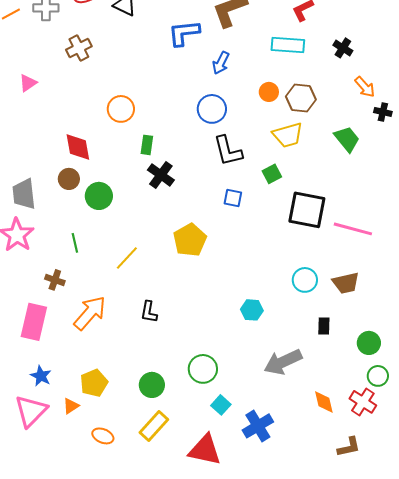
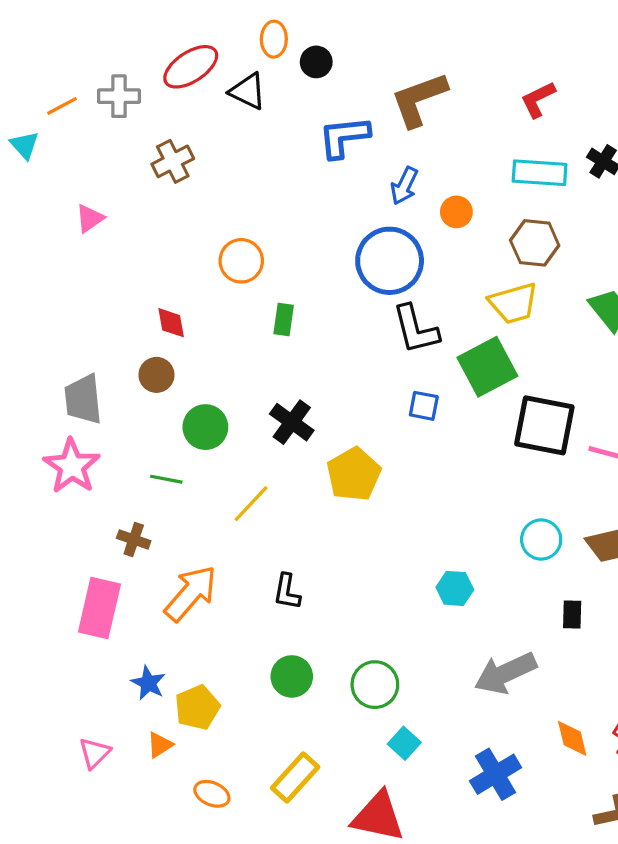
cyan rectangle: (288, 45) -> (540, 173), moved
orange circle: (269, 92) -> (456, 212), moved
blue circle: (212, 109) -> (390, 261), size x1.4
red diamond: (78, 147) -> (171, 323), size x0.7
green square: (272, 174) -> (487, 367), size x1.8
black cross: (161, 175) -> (292, 422), moved
green circle: (99, 196) -> (205, 427), moved
green line: (75, 243) -> (166, 479), turned -66
blue star: (41, 376) -> (148, 683), moved
green circle: (152, 385) -> (292, 676), moved
pink triangle: (31, 411) -> (95, 753), size x0.6
blue cross: (258, 426) -> (496, 774), moved

